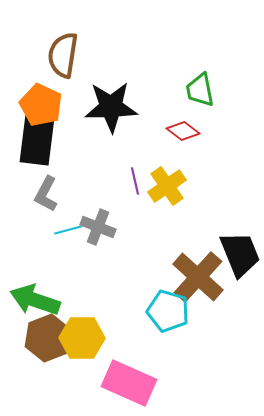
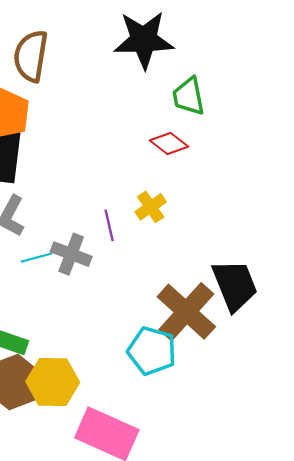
black star: (111, 107) -> (144, 40), moved
purple line: (135, 181) -> (109, 225), moved
yellow cross: (167, 186) -> (151, 207), size x0.7

